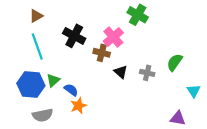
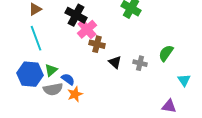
black cross: (74, 36) -> (76, 15), moved
pink cross: (113, 37) -> (87, 29), moved
gray semicircle: (43, 115) -> (53, 89), moved

